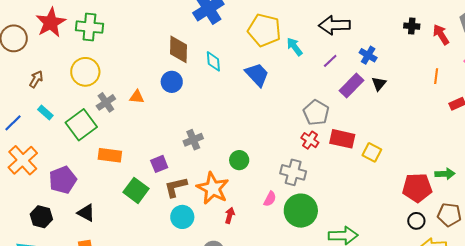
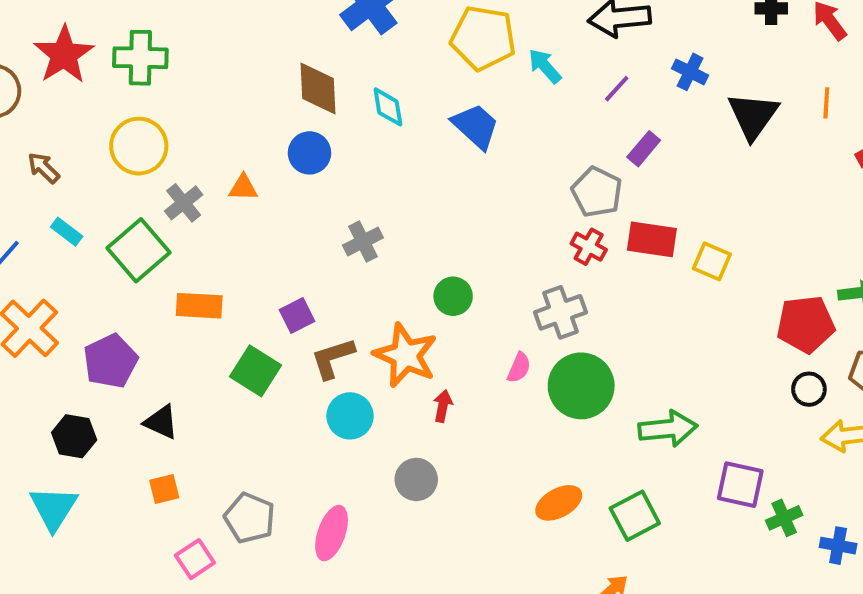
brown arrow: (36, 79) -> (44, 168), turned -72
black triangle: (379, 84) -> (753, 116), moved, size x1.8
purple rectangle: (351, 86) -> (644, 149), moved, size x0.7
gray cross: (193, 140) -> (363, 242), moved
gray cross: (293, 172) -> (561, 312), turned -30

